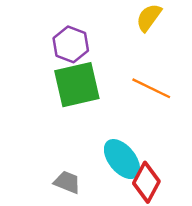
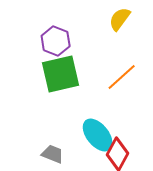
orange line: (151, 88) -> (122, 77), turned -68

